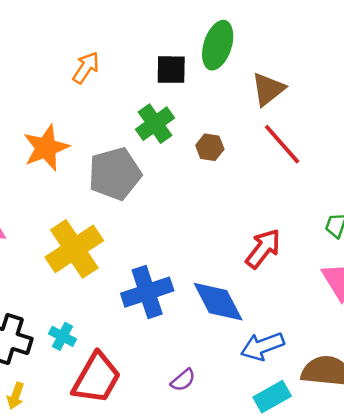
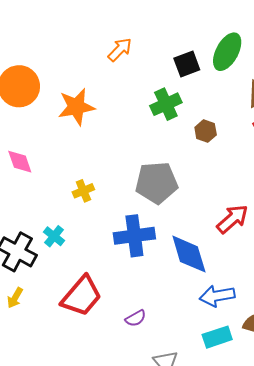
black square: (171, 70) -> (187, 64), turned -32
gray pentagon: (115, 174) -> (157, 183), moved
yellow cross: (74, 249) -> (83, 191), size x0.5
cyan cross: (63, 336) -> (54, 236), moved
purple semicircle: (183, 380) -> (136, 318), moved

